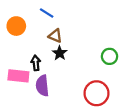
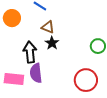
black arrow: (36, 63) -> (30, 52), size x1.5
pink rectangle: (18, 76) -> (14, 79), moved

